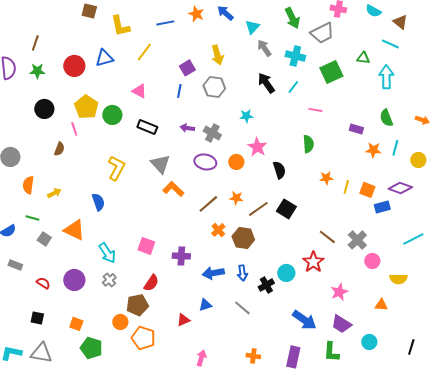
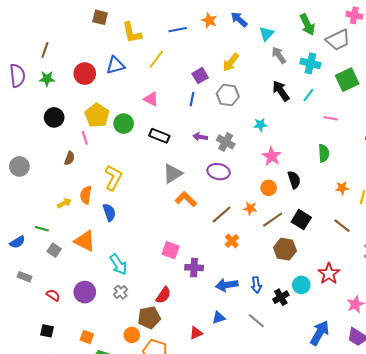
yellow arrow: (217, 55) -> (231, 62), turned 54
orange circle: (236, 162) -> (269, 188), moved
gray triangle: (160, 164) -> (173, 174), turned 40
yellow L-shape: (116, 168) -> (113, 178), moved
orange semicircle: (28, 185) -> (86, 195), moved
brown line: (327, 237) -> (342, 226), moved
brown hexagon: (243, 238) -> (285, 249), moved
pink square: (146, 246) -> (171, 250), moved
blue arrow: (304, 320) -> (320, 333), turned -95

